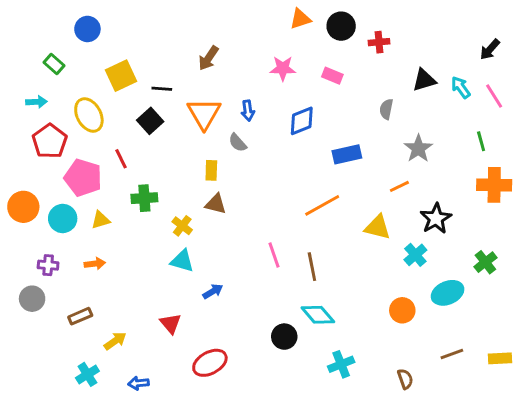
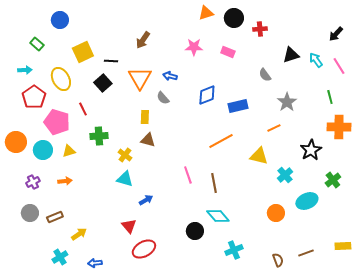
gray semicircle: (386, 109) -> (265, 75), turned -48
blue arrow: (248, 111) -> (170, 76), turned 112
blue diamond: (302, 121) -> (207, 95), moved
black star: (436, 218) -> (311, 150), moved
purple cross: (48, 265) -> (33, 182), turned -32
gray circle: (32, 299) -> (30, 213), moved
red triangle: (171, 323) -> (129, 226), moved
brown line: (452, 354) -> (306, 253), moved

